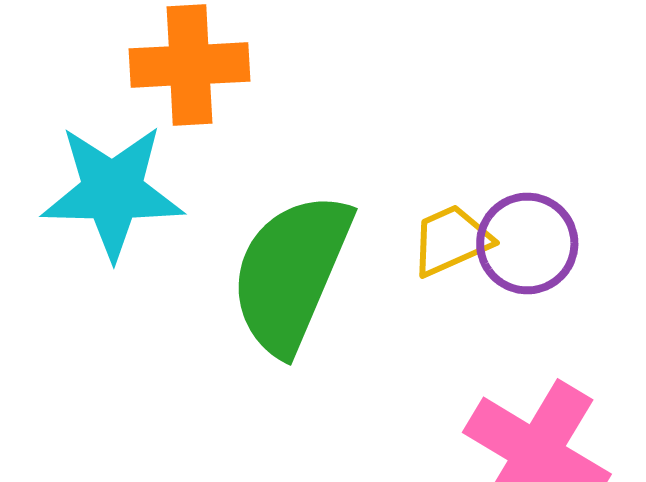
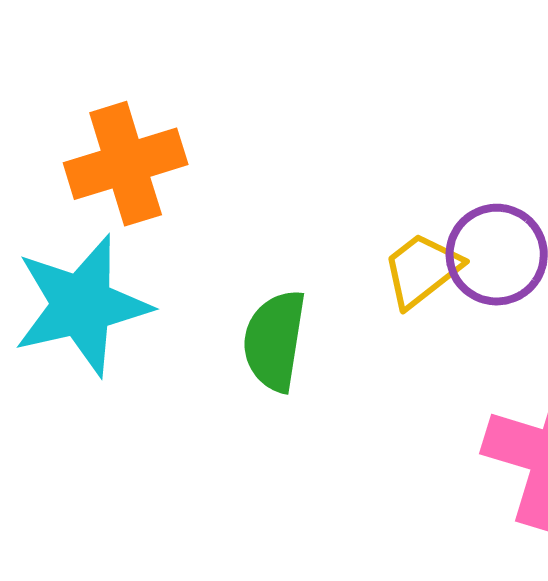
green semicircle: (291, 273) -> (275, 341), size x0.6

